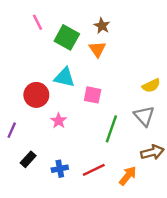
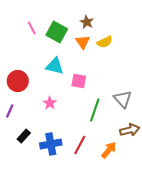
pink line: (38, 22) -> (32, 28), moved
yellow semicircle: (151, 86) -> (105, 42), moved
red circle: (36, 95) -> (18, 81), moved
blue cross: (60, 169) -> (51, 144), size x1.5
red line: (94, 170) -> (80, 145), turned -36

